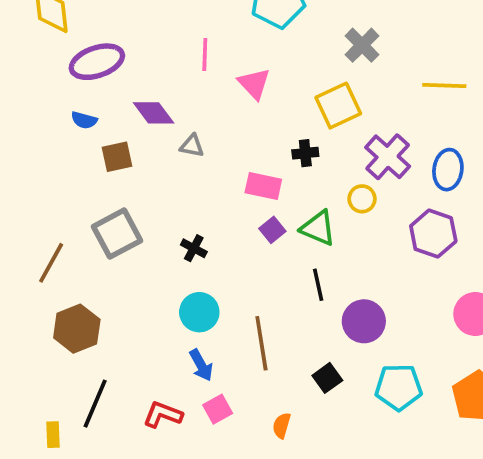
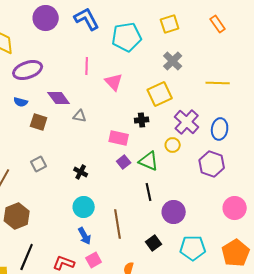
brown square: (117, 157) -> (39, 122), turned 30
gray square: (117, 234) -> (39, 164), size x0.6

